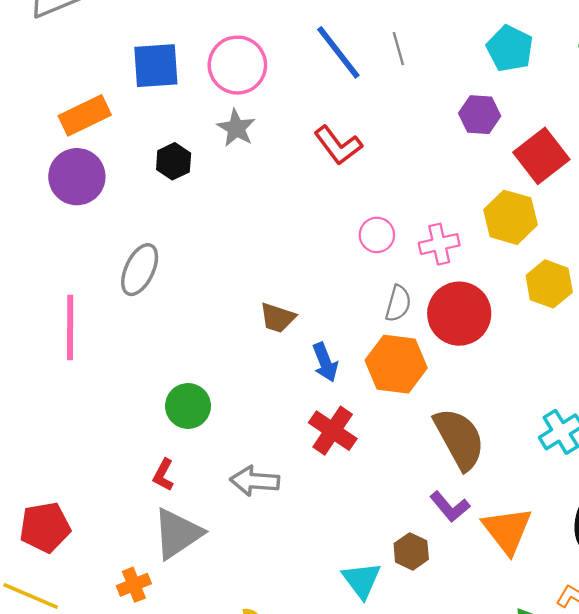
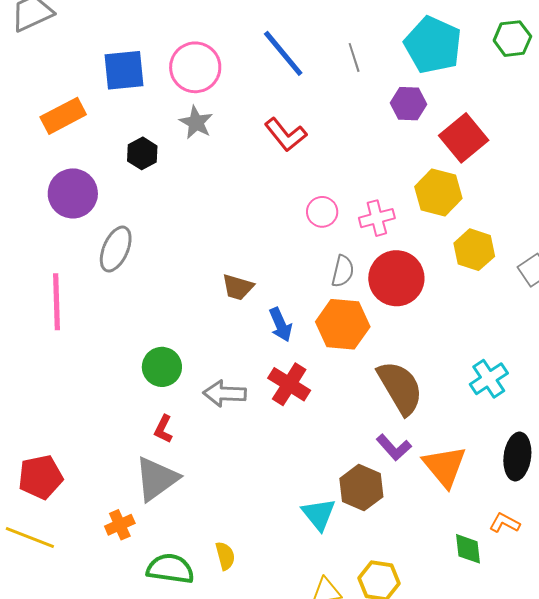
cyan pentagon: (510, 48) -> (433, 45), size x1.4
gray line: (398, 49) -> (354, 57), moved
purple circle: (77, 177) -> (73, 193), moved
red L-shape: (163, 475) -> (163, 429), moved
gray arrow: (255, 481) -> (225, 394), moved
brown hexagon: (411, 551) -> (361, 488), size x1.4

